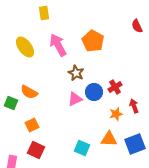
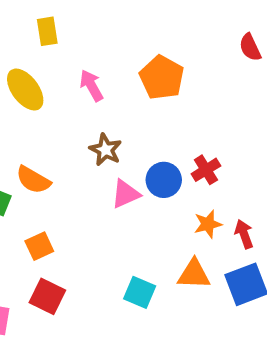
yellow rectangle: (44, 13) -> (47, 31), moved
pink arrow: (58, 45) -> (91, 86), size x0.7
brown star: (76, 73) -> (106, 150), moved
red arrow: (134, 106) -> (244, 234), moved

